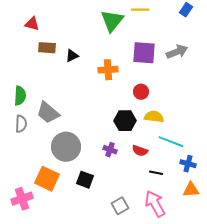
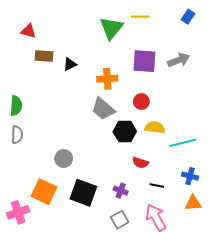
gray trapezoid: (48, 113) -> (103, 109), moved
cyan line: (171, 142) -> (183, 143), moved, turned -35
gray circle: (66, 147) -> (64, 158), size x0.6
purple cross: (110, 150) -> (121, 191), moved
black square: (85, 180) -> (83, 193), size x1.5

